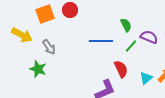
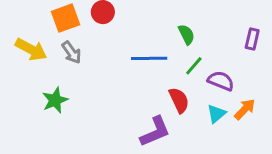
purple semicircle: (149, 37) -> (221, 81), moved
gray arrow: (49, 47) -> (71, 52), moved
green star: (38, 69) -> (55, 100), turned 30

